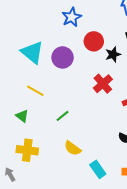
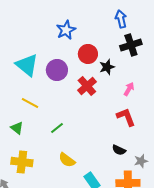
red cross: (103, 84) -> (87, 86), moved

